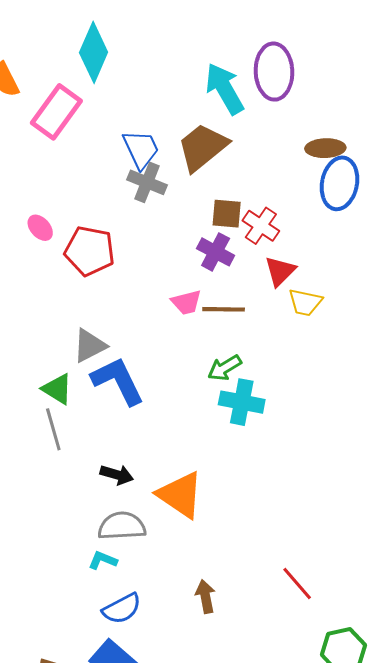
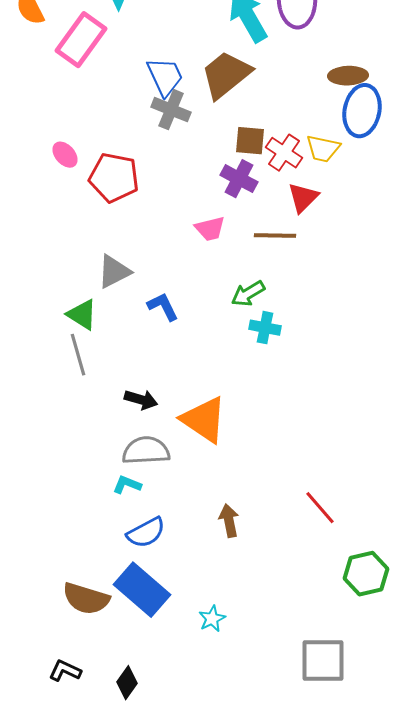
yellow trapezoid: (305, 302) -> (323, 149), moved
brown line: (224, 309) -> (275, 236), moved
blue L-shape: (118, 381) -> (163, 307), moved, size x0.6
cyan cross: (242, 402) -> (265, 328), size x0.7

